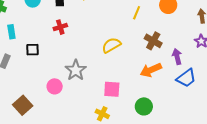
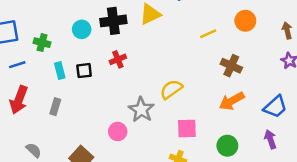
yellow line: (137, 13) -> (208, 34), turned 48
yellow semicircle: (111, 45) -> (171, 89), moved
black square: (32, 50) -> (84, 71), moved
purple arrow: (177, 57) -> (270, 139), moved

